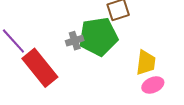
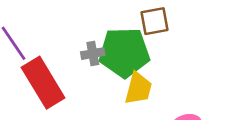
yellow trapezoid: (146, 63) -> (138, 88), moved

